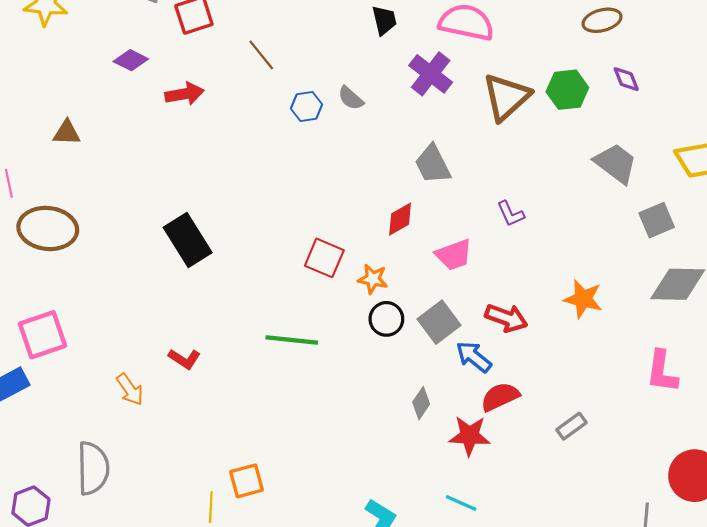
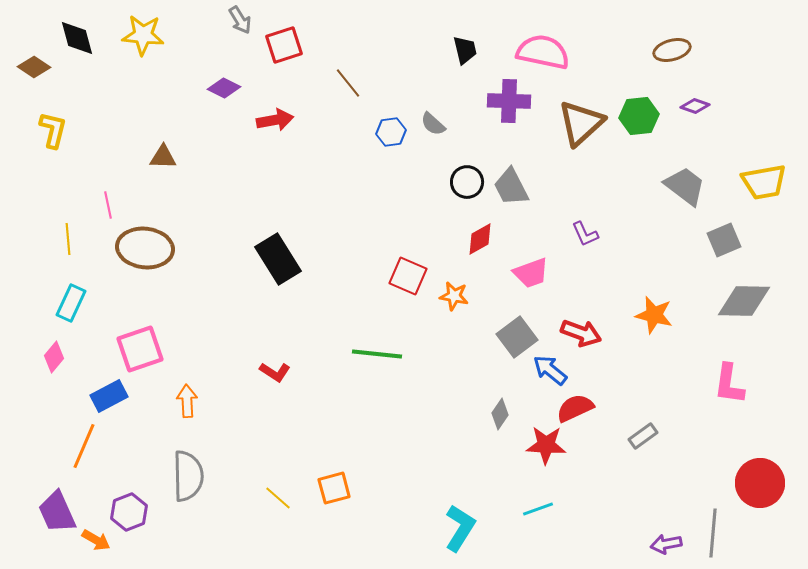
purple cross: (431, 74) -> (509, 101), turned -36
purple diamond: (626, 79) -> (695, 106), turned -48
black circle: (386, 319) -> (467, 182), moved
orange arrow: (130, 389) -> (187, 401), moved, turned -148
cyan line: (461, 503) -> (538, 509), turned -44
yellow line: (211, 507) -> (278, 498), moved, turned -52

